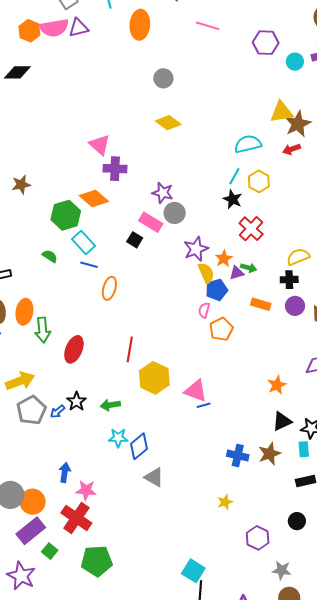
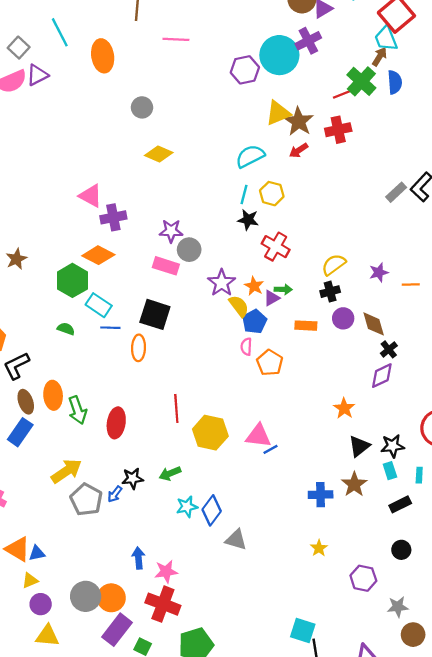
purple hexagon: (266, 43) -> (245, 70), moved
cyan circle: (295, 62) -> (279, 55), size x2.0
black square: (135, 240) -> (155, 314), moved, size x1.8
black star: (76, 401) -> (133, 478), turned -30

